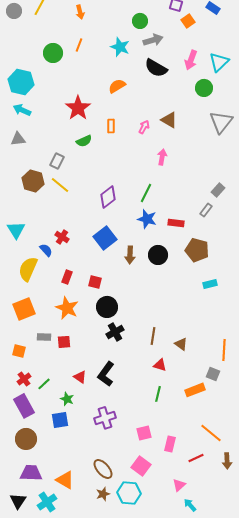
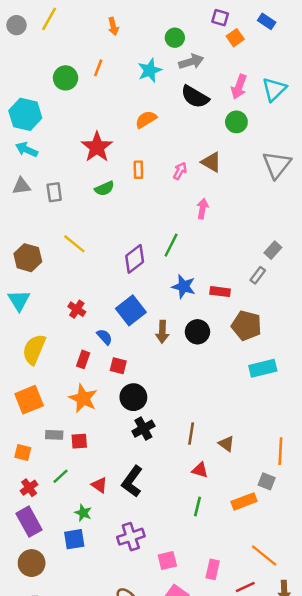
orange arrow: (80, 12) -> (113, 26), moved
cyan star: (120, 47) -> (150, 70), turned 30
green circle: (204, 88) -> (236, 122), moved
gray rectangle: (57, 161) -> (54, 192), moved, turned -35
brown hexagon: (33, 181) -> (28, 258), moved
green line: (146, 193) -> (171, 245), moved
blue semicircle: (46, 250) -> (104, 337), moved
cyan rectangle: (210, 284) -> (263, 368), size x1.5
green line: (44, 384) -> (60, 476), moved
pink square: (144, 433) -> (167, 561), moved

